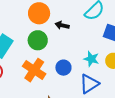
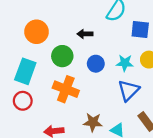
orange circle: (39, 13) -> (37, 32), moved
blue circle: (63, 68) -> (96, 64), moved

